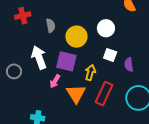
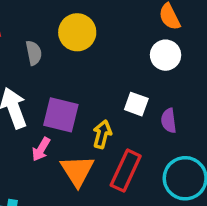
white circle: (106, 28) -> (166, 55), moved
yellow circle: (77, 37) -> (77, 32), moved

